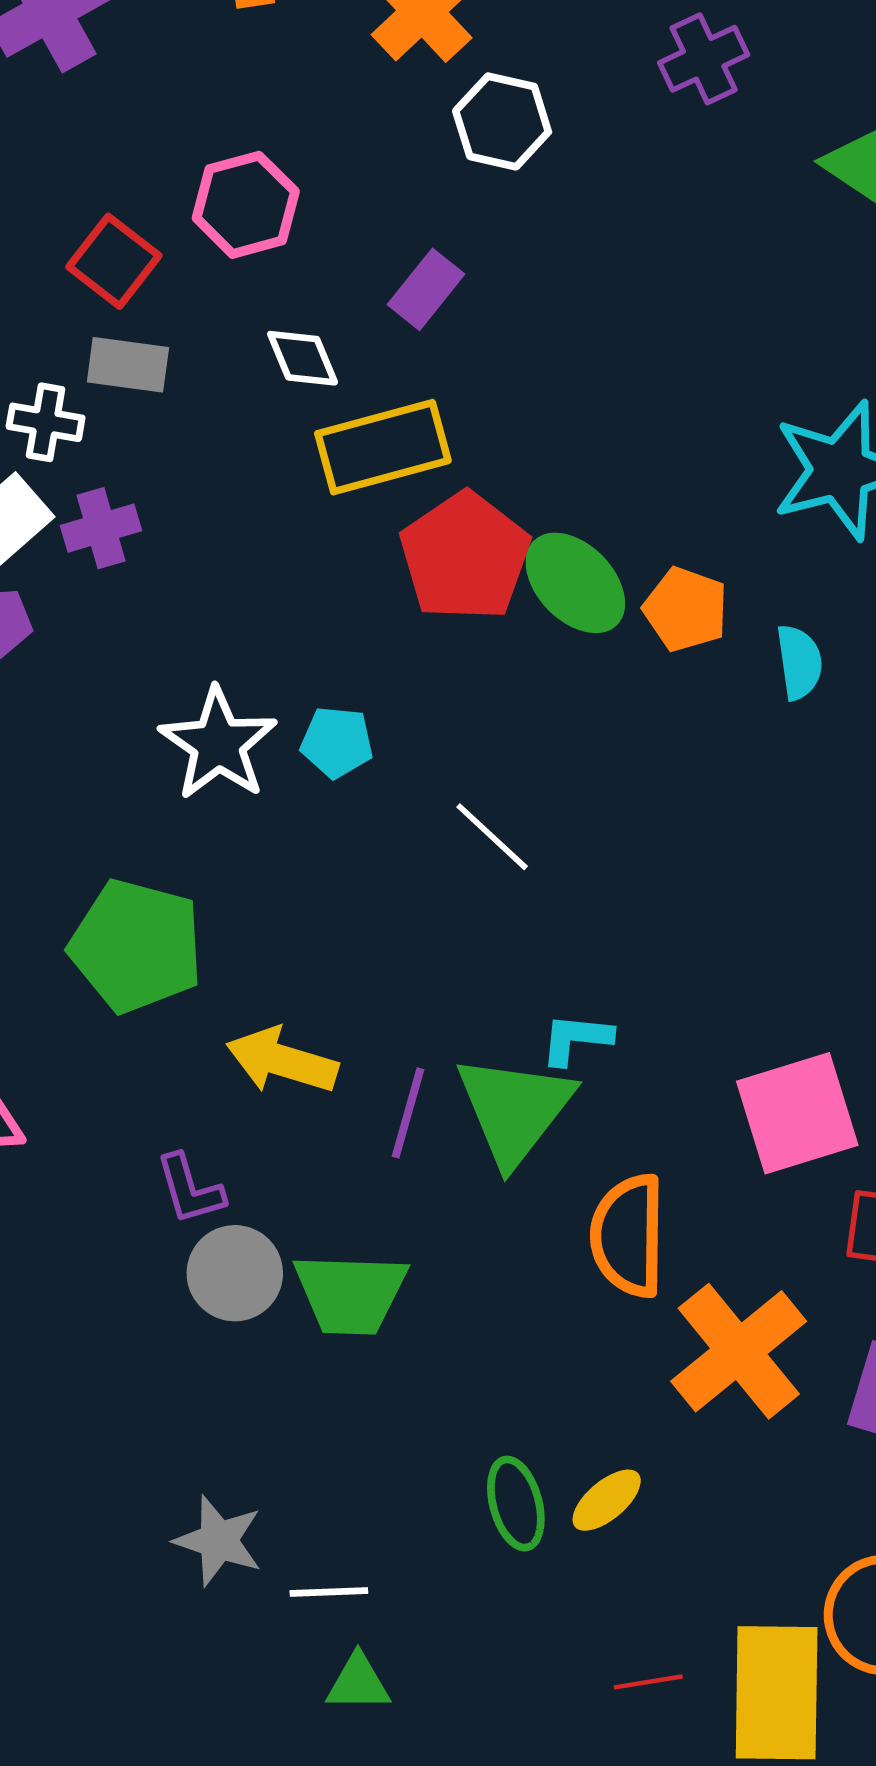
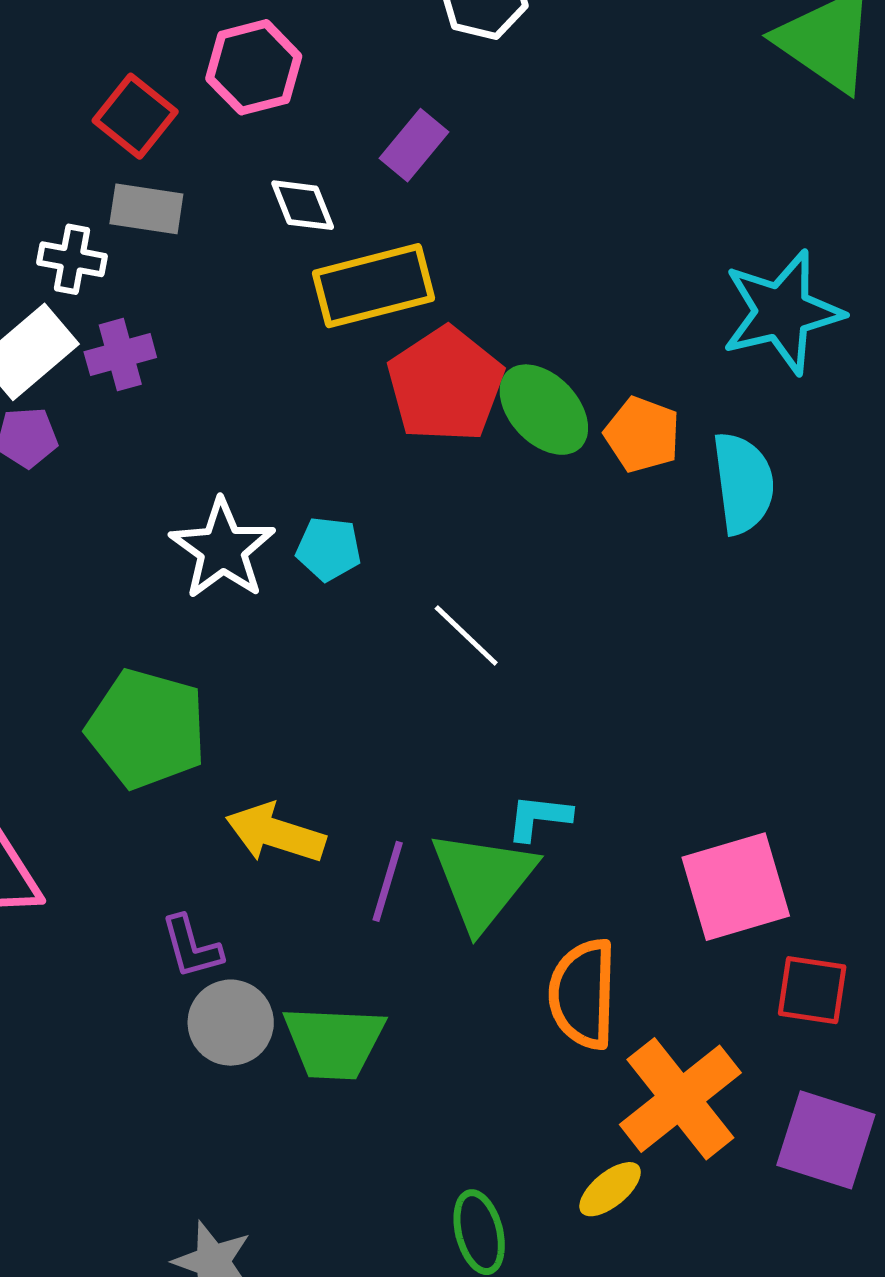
cyan semicircle: (799, 662) -> (743, 483), size x1.5
yellow ellipse: (607, 1500) -> (610, 1189), moved

